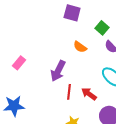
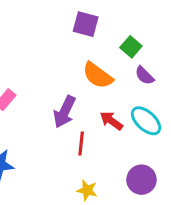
orange semicircle: (80, 47) -> (98, 75), size x1.5
red arrow: (89, 94) -> (111, 121), moved

